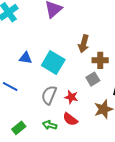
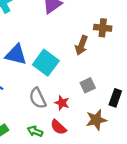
blue triangle: (26, 58) -> (16, 55), size x1.5
brown cross: (100, 60) -> (103, 28), moved
gray semicircle: (49, 95) -> (38, 98), turned -54

